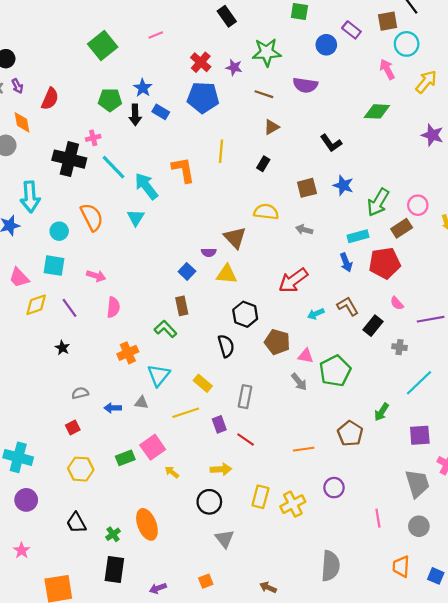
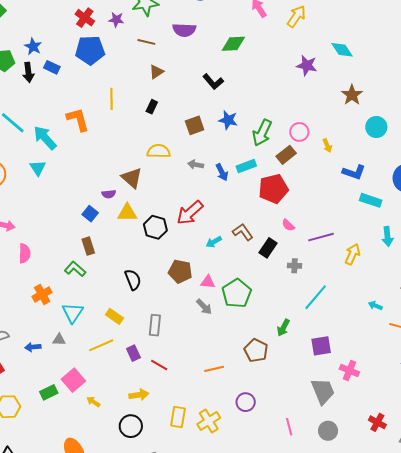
green diamond: (377, 111) -> (233, 44), moved
blue arrow: (346, 262) -> (222, 172), moved
black hexagon: (245, 314) -> (155, 227), moved

